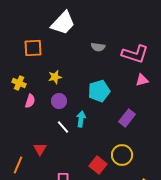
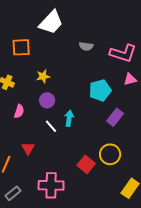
cyan pentagon: (99, 91) -> (100, 90), moved
pink semicircle: (30, 101) -> (19, 111), moved

